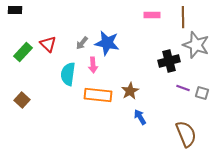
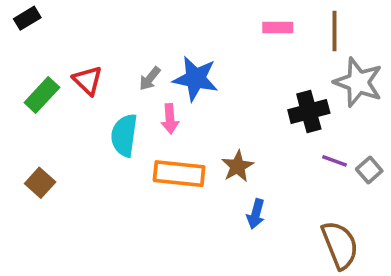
black rectangle: (15, 10) -> (27, 18), turned -32
gray square: (202, 93) -> (369, 170), turned 32
blue arrow: (140, 117) -> (256, 214), turned -133

